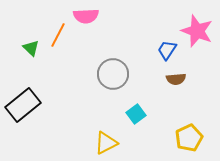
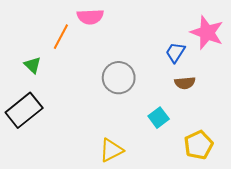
green triangle: (31, 48) -> (32, 65), moved
cyan square: (136, 114) -> (159, 118), moved

